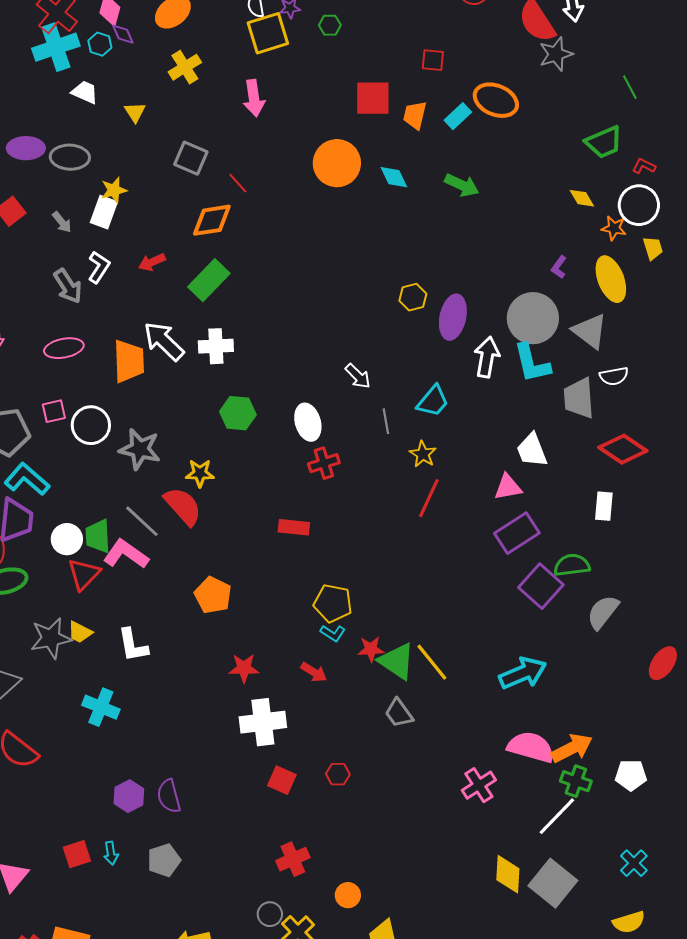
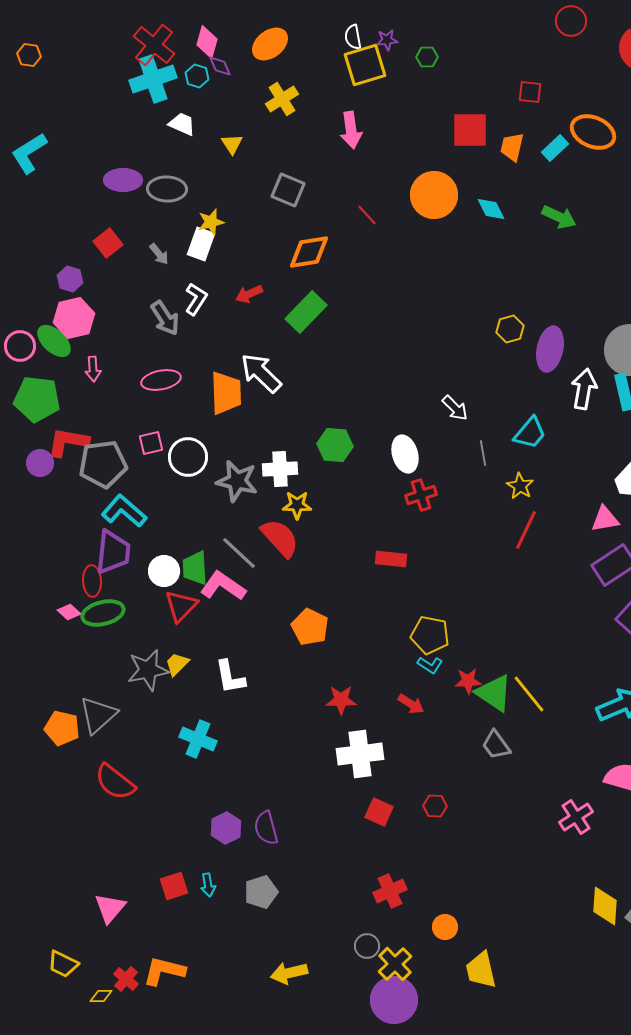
red line: (238, 183) -> (367, 215), moved
white cross: (216, 346) -> (280, 469), moved
yellow trapezoid: (80, 632) -> (177, 664), turned 108

